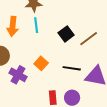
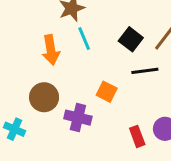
black line: (72, 68) -> (145, 71), moved

